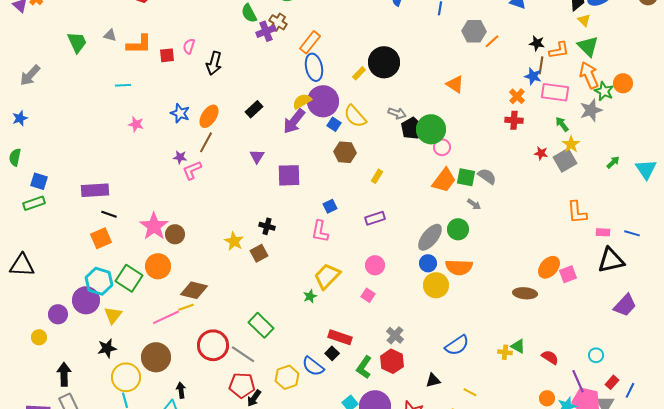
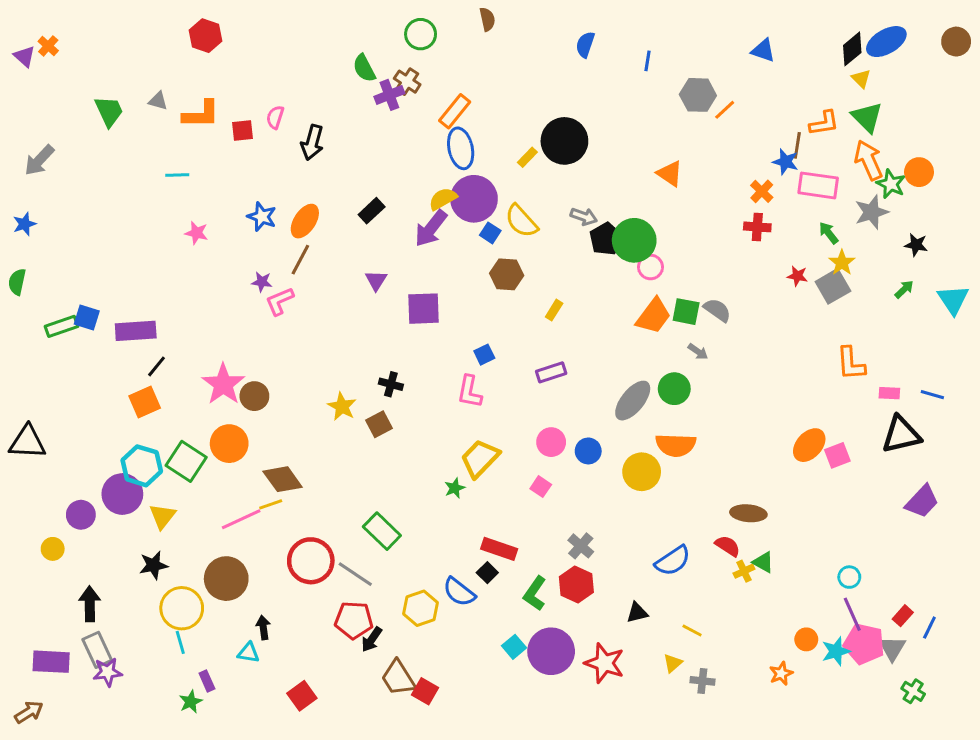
black star: (537, 43) -> (916, 245), moved
blue square: (39, 181) -> (87, 317), moved
green rectangle: (34, 203) -> (62, 326), moved
black line: (109, 214) -> (156, 366), turned -70
blue circle: (428, 263) -> (588, 451), moved
brown diamond: (194, 290) -> (283, 479), turned 40
brown ellipse: (525, 293) -> (748, 513), moved
yellow cross: (505, 352) -> (744, 571), turned -32
cyan circle: (596, 355) -> (849, 577), moved
red semicircle: (550, 357) -> (728, 546), moved

